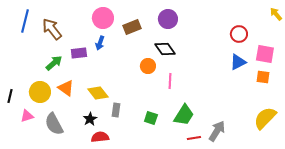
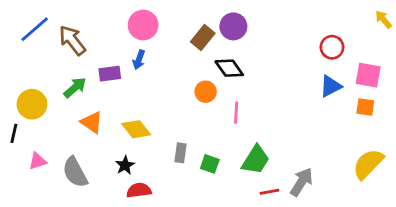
blue line: (25, 21) -> (35, 29), turned 35
brown rectangle: (132, 27) -> (203, 38), moved, turned -30
yellow circle: (40, 92) -> (32, 104), moved
gray rectangle: (116, 110) -> (181, 153), moved

